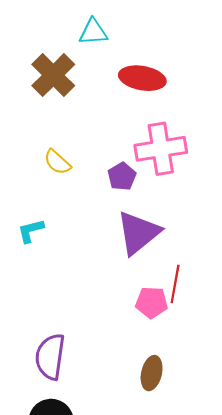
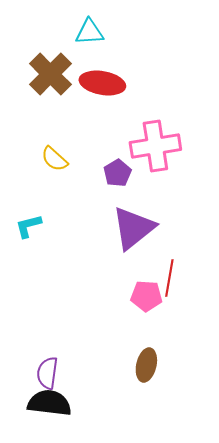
red ellipse: (142, 78) -> (102, 83), moved
purple semicircle: (50, 357) -> (47, 373), moved, size x0.7

